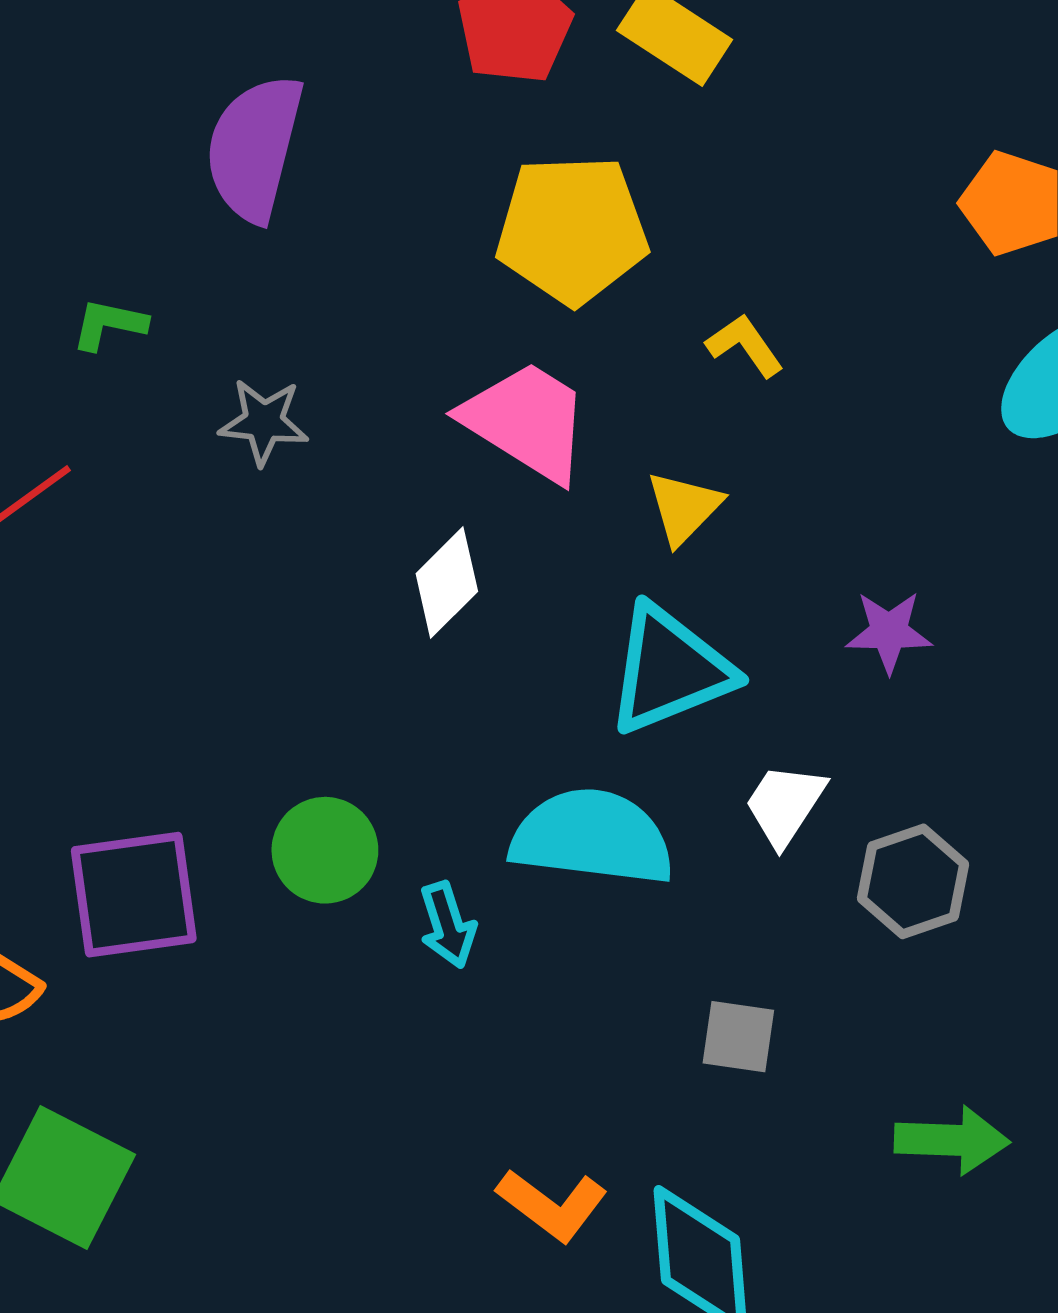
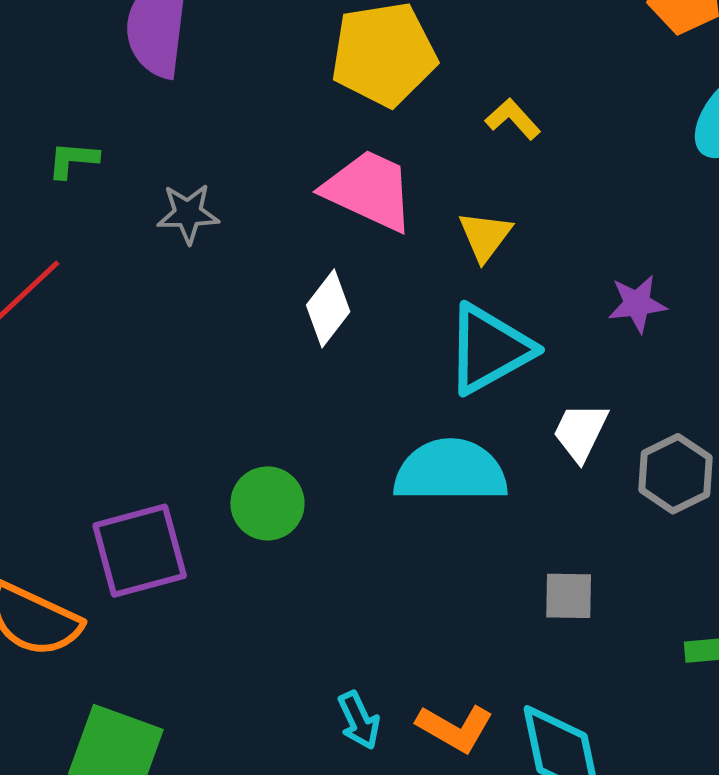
cyan arrow: (448, 925) -> (359, 720), moved

